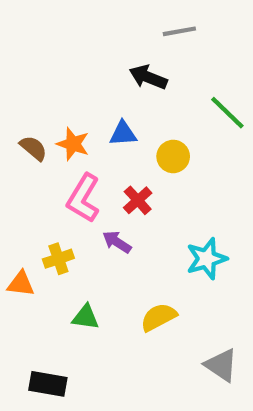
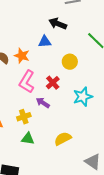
blue triangle: (123, 134) -> (45, 42), moved
yellow cross: (58, 259) -> (24, 117), moved
cyan star: (207, 259) -> (83, 97), moved

